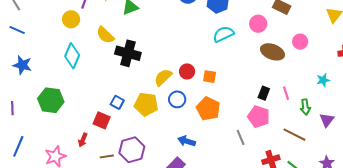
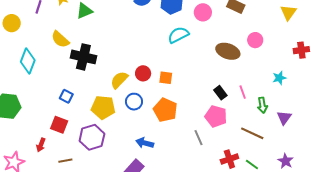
yellow circle: (71, 19) -> (12, 23), moved
pink circle: (258, 24) -> (203, 12), moved
black rectangle: (264, 93) -> (220, 93), turned -56
blue square: (117, 102) -> (66, 96), moved
purple hexagon: (132, 150) -> (92, 137), moved

